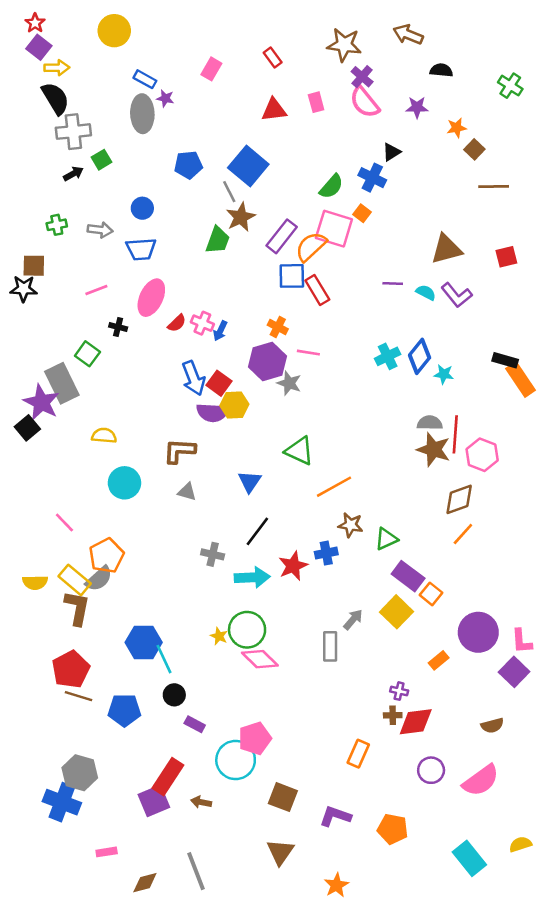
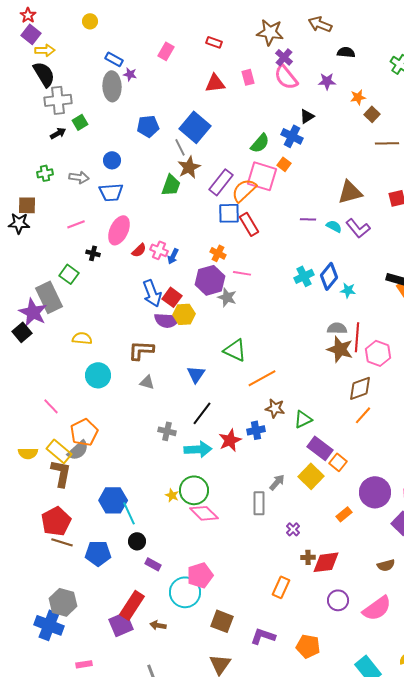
yellow circle: (114, 31) -> (90, 21), size x0.6
red rectangle: (273, 57) -> (214, 42), turned -35
purple cross: (399, 691) -> (293, 529), moved, turned 32

